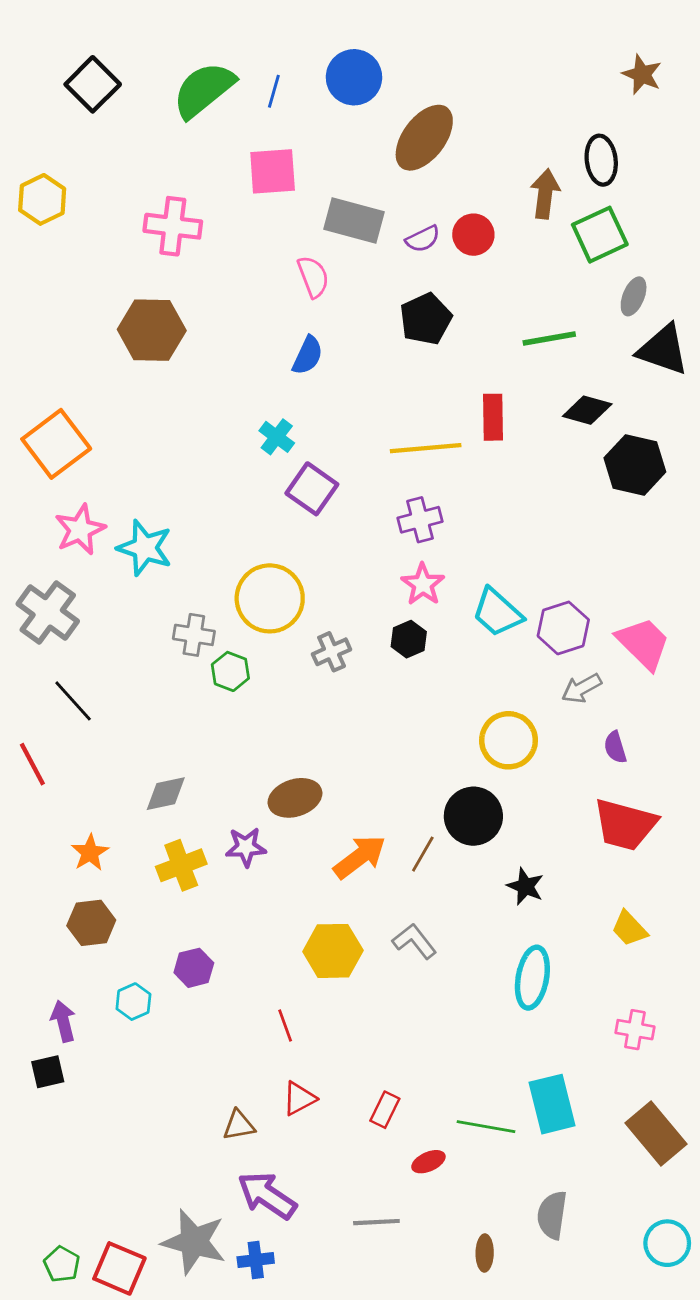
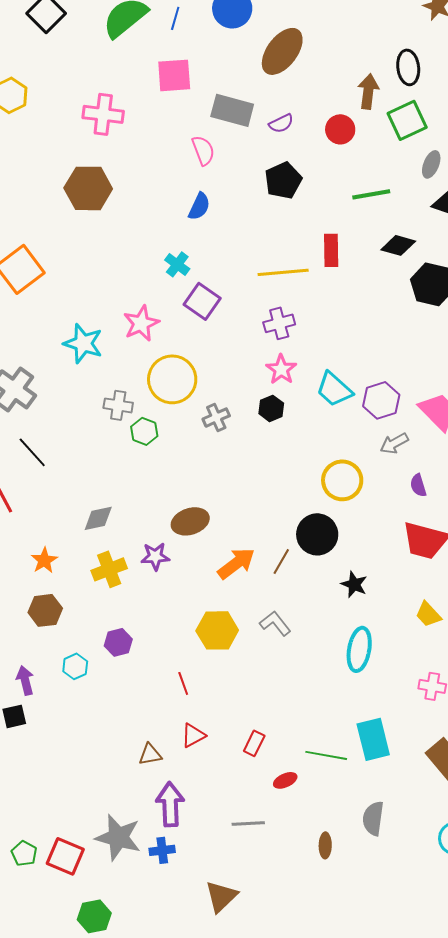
red circle: (473, 235) -> (340, 129), moved
pink star: (80, 530) -> (141, 323), moved
purple arrow: (267, 1195) -> (170, 804), turned 54

